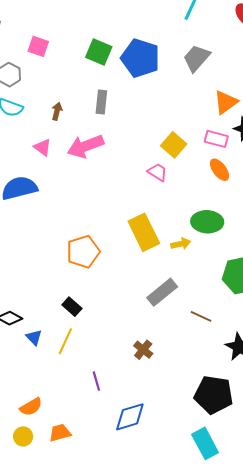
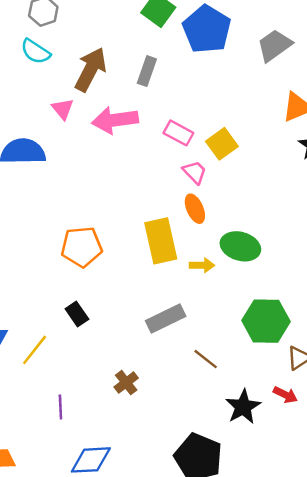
brown arrow: (57, 111) -> (91, 69), size x2.0
pink rectangle: (216, 139) -> (178, 133), moved
orange ellipse: (220, 170) -> (195, 209), moved
black rectangle: (72, 307) -> (77, 314), moved

